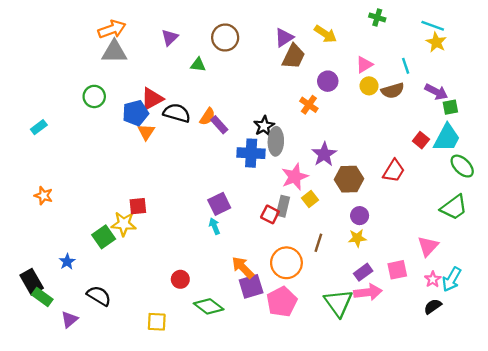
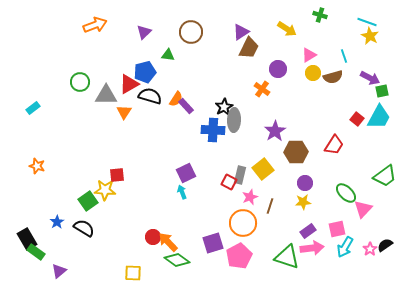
yellow arrow: (325, 34) -> (287, 29), moved
gray triangle: (114, 52) -> (106, 95), moved
blue pentagon: (135, 113) -> (145, 72), moved
green ellipse: (462, 166) -> (346, 193), moved
pink star: (295, 177) -> (250, 197), moved, size x0.7
yellow square: (310, 199) -> (263, 169), size x1.5
orange arrow: (243, 267) -> (168, 242), moved
pink star: (433, 279) -> (370, 249), moved
cyan arrow: (452, 279) -> (345, 247), moved
black semicircle: (99, 296) -> (84, 228), moved
green triangle: (338, 303) -> (287, 257), turned -36
black semicircle: (433, 306) -> (385, 245), moved

